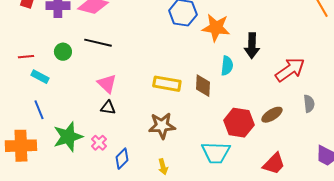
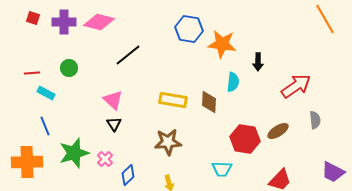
black line: (98, 43) -> (128, 55), moved, turned -52
black arrow: (252, 46) -> (258, 62), size x0.7
black triangle: (108, 108) -> (114, 124), turned 49
cyan trapezoid: (216, 153) -> (222, 169), size x0.7

